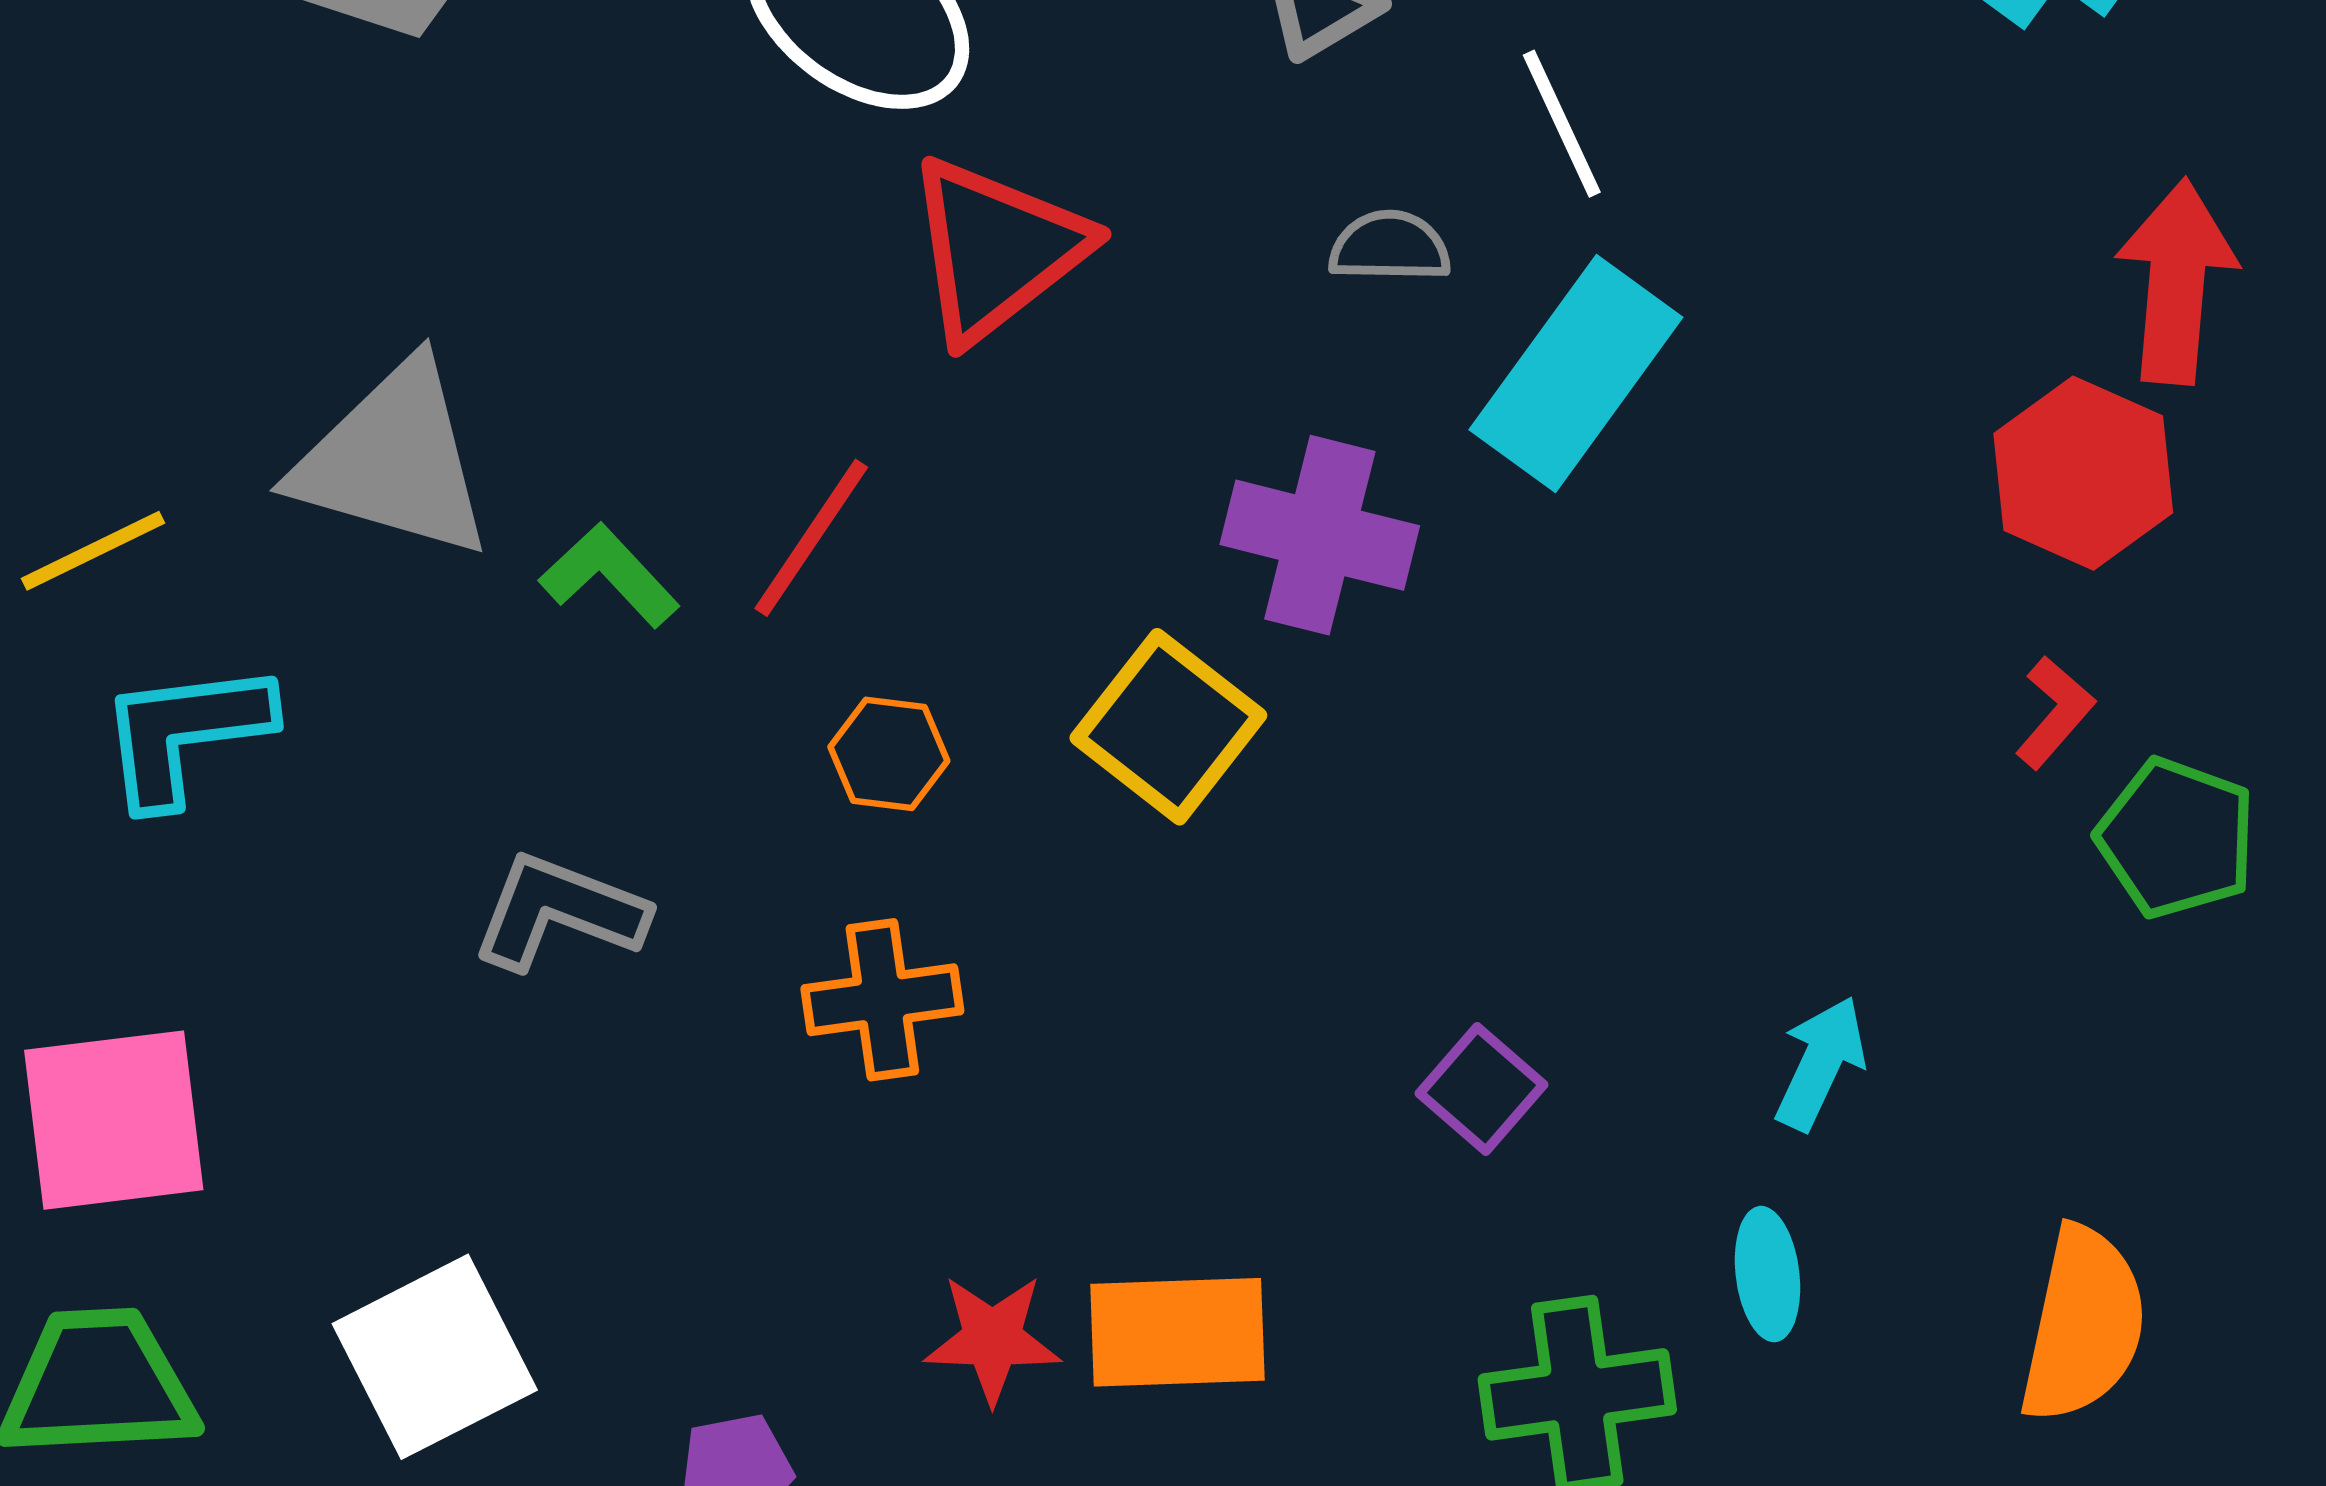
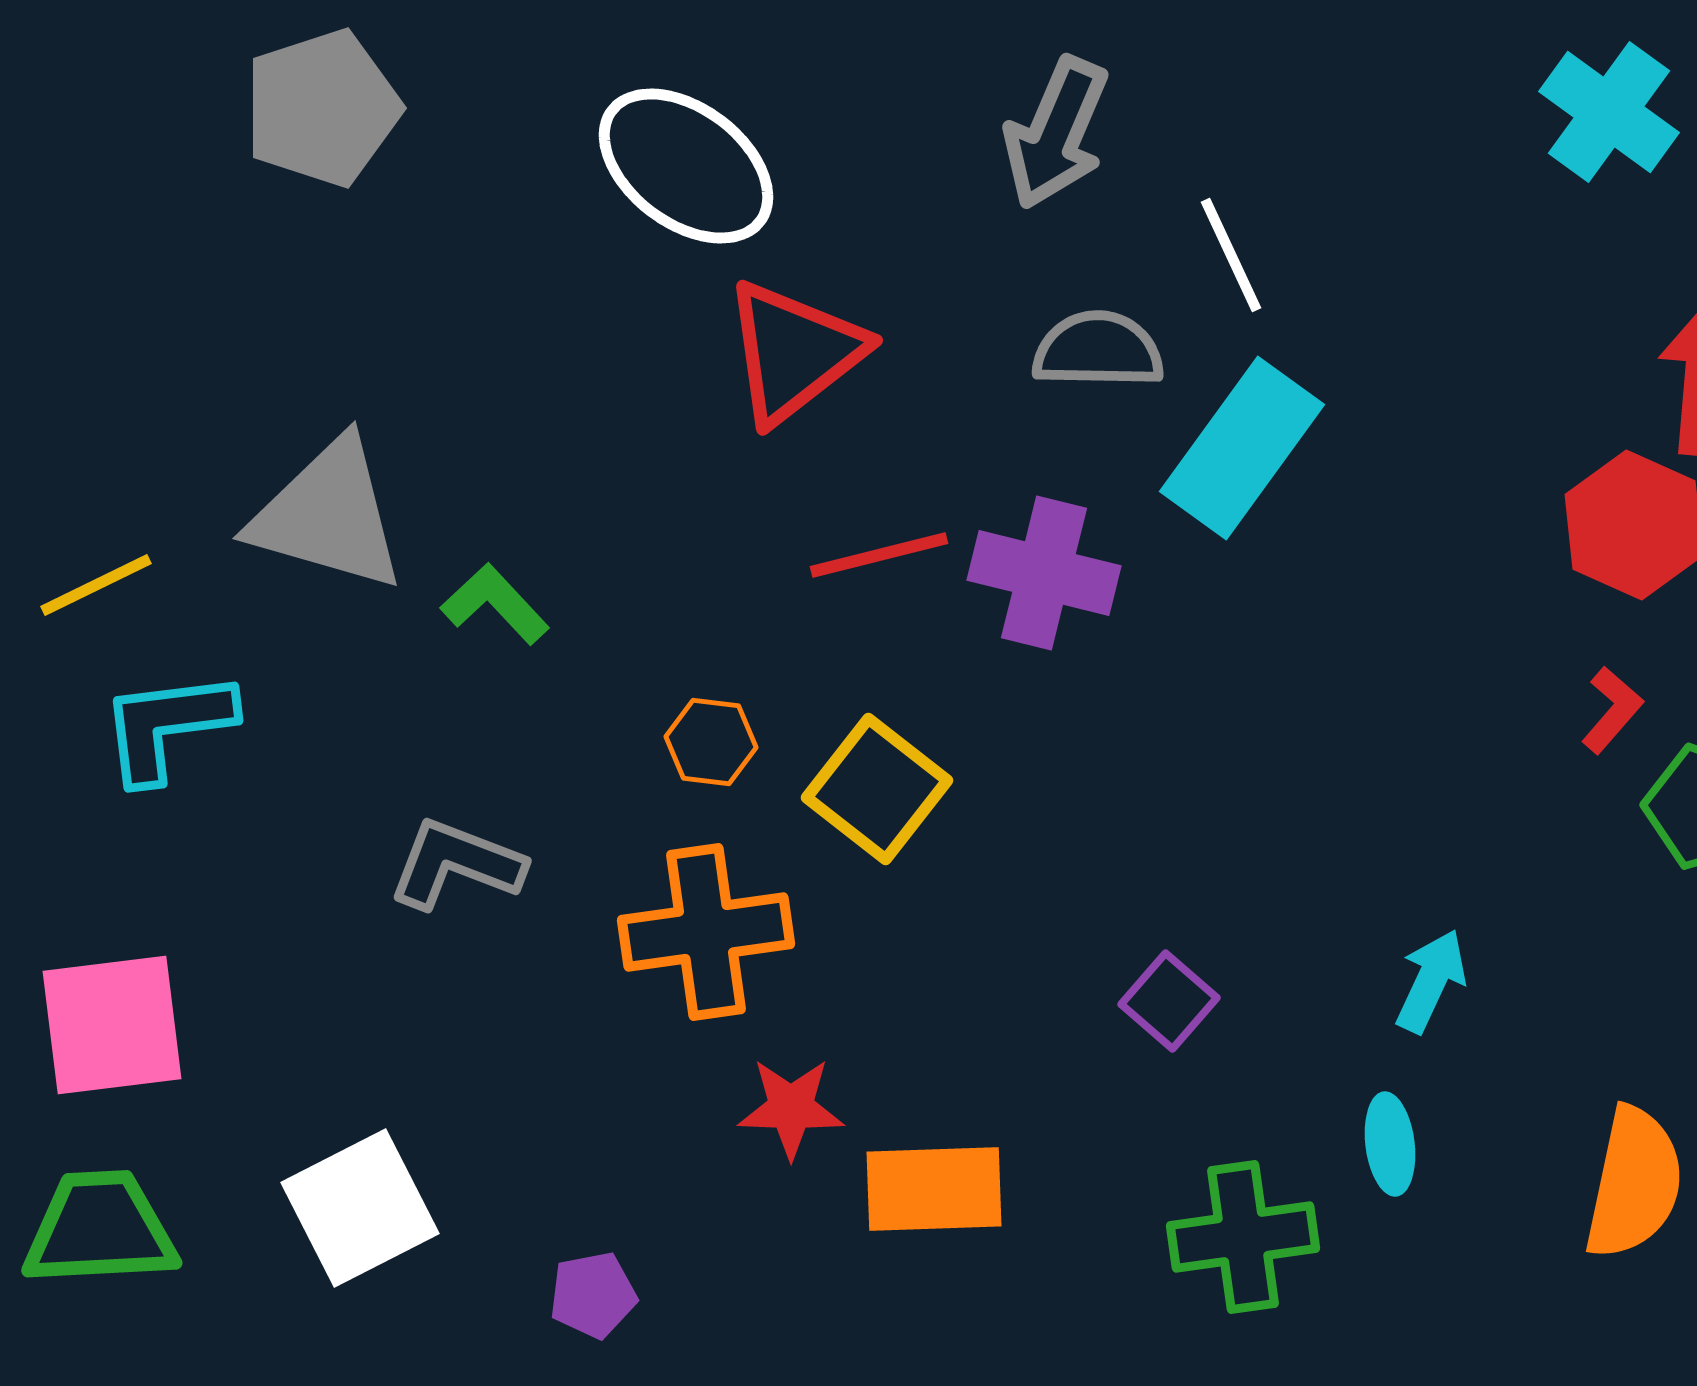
gray semicircle: (1390, 247) -> (1098, 350), size x1.4
red line: (811, 538) -> (879, 555), moved, turned 42
yellow square: (1168, 727) -> (877, 789), moved
orange cross: (882, 1000) -> (706, 932), size x1.4
red star: (992, 1339) -> (791, 1108), moved

